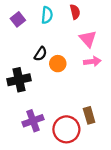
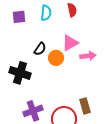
purple square: (18, 19) -> (19, 17), turned 32
pink triangle: (88, 39) -> (70, 43), moved, turned 42
black cross: (19, 80) -> (20, 73), turned 30

